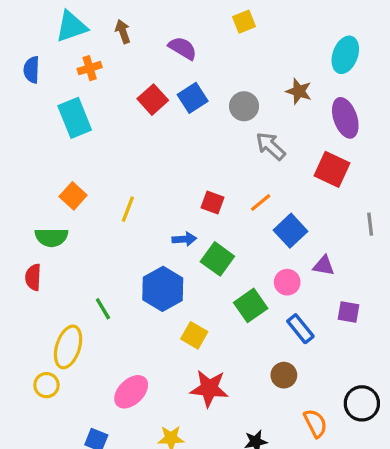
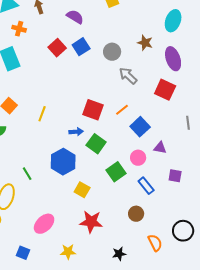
orange cross: (90, 68) -> (19, 29), turned 32
red square: (212, 203) -> (93, 110), size x1.5

